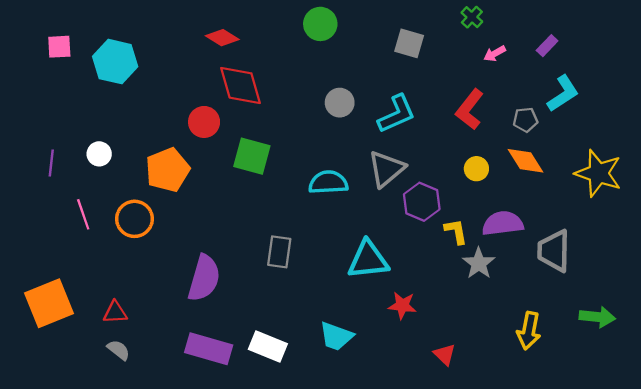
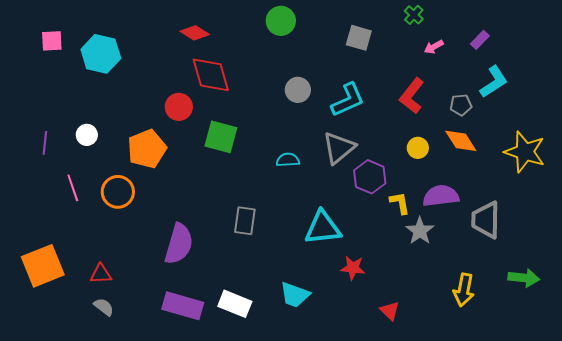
cyan semicircle: (328, 182) -> (288, 160), size x0.7

